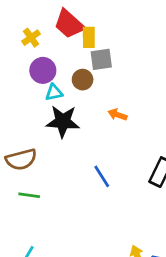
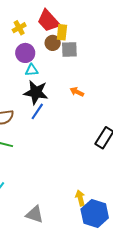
brown circle: (83, 80) -> (53, 43), moved
blue line: (102, 176) -> (37, 111), moved, turned 60

